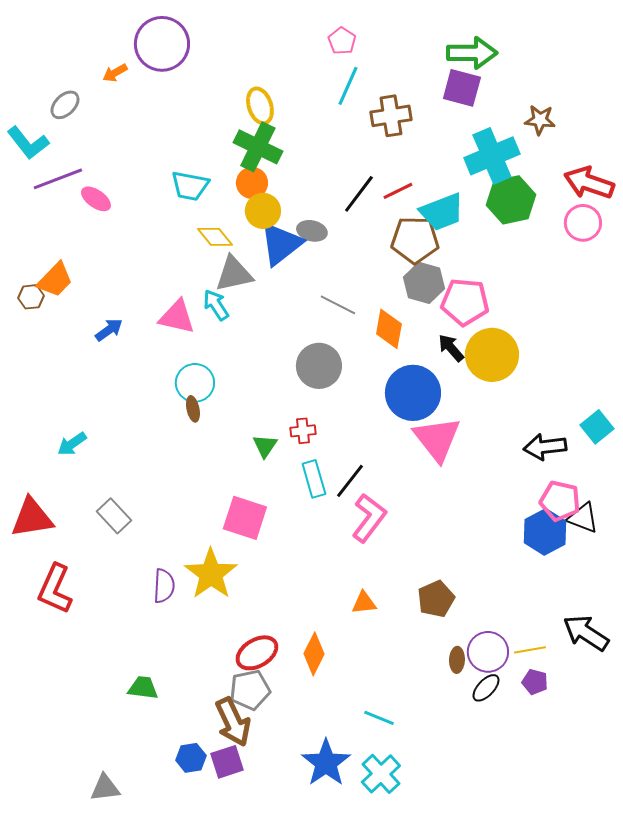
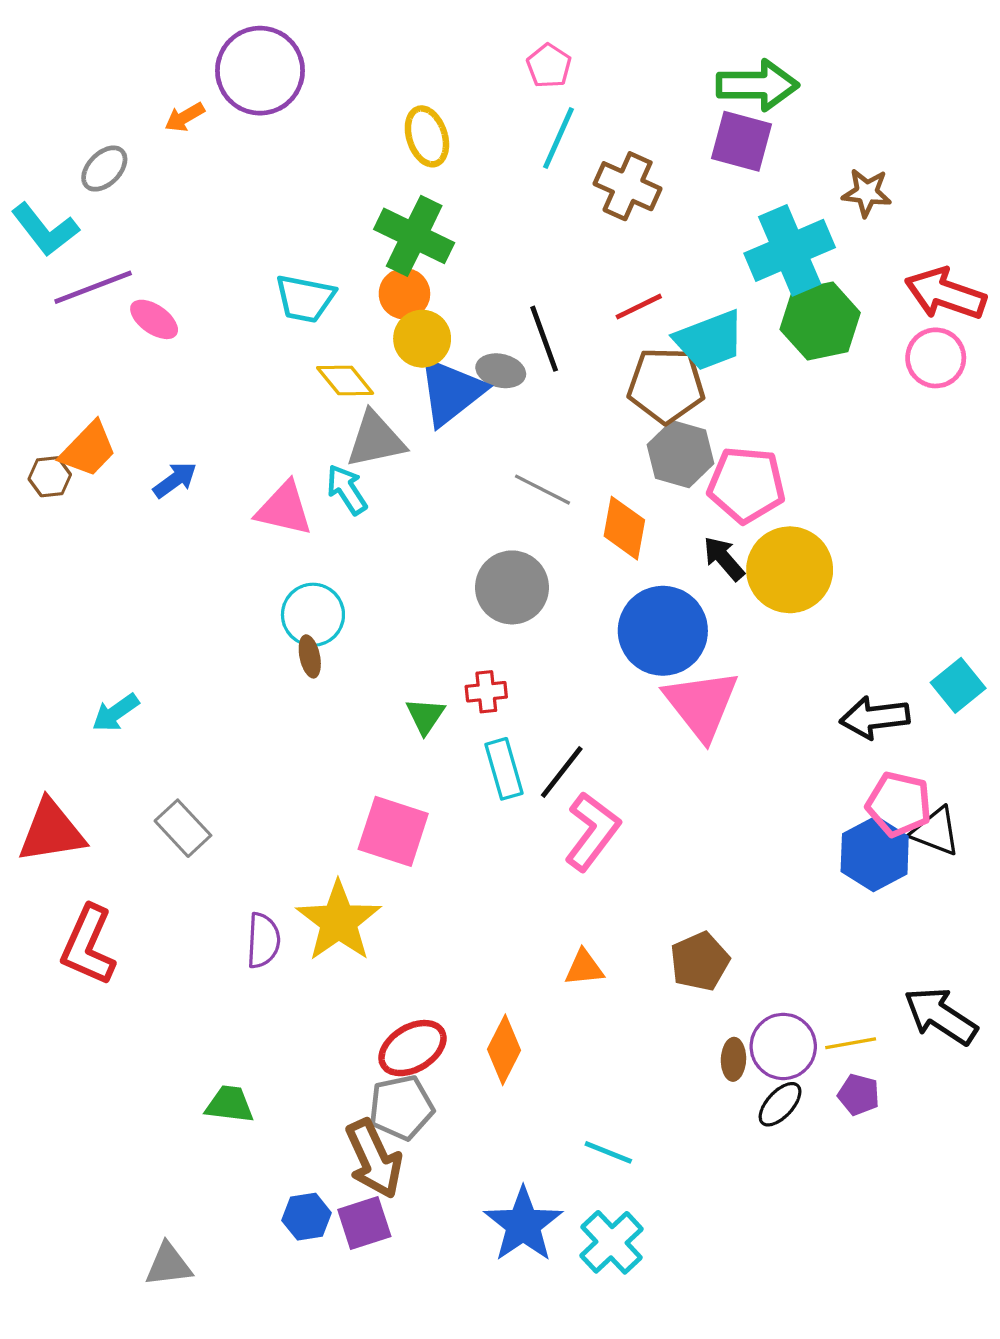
yellow ellipse: (260, 106) -> (427, 136), moved
brown cross: (391, 116) -> (628, 186), turned 33
black line: (359, 194) -> (544, 339), moved, turned -57
blue arrow: (109, 330) -> (175, 480), moved

